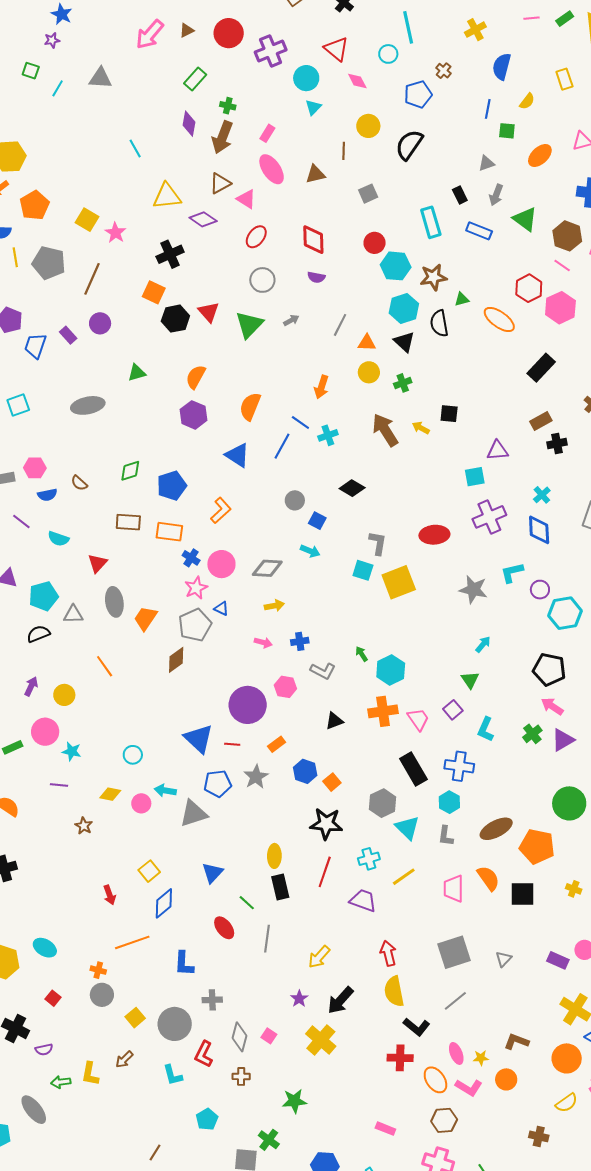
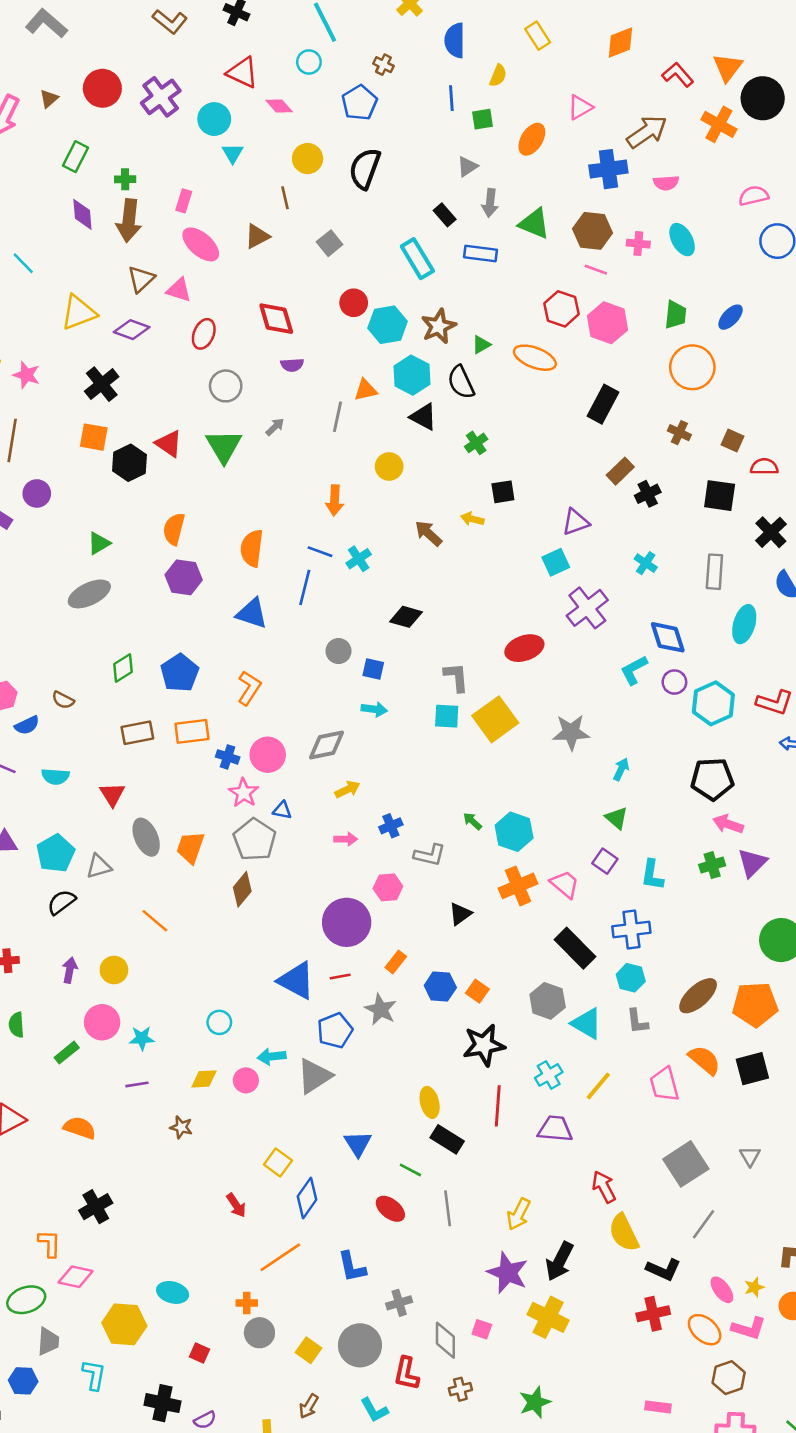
orange triangle: (367, 343) -> (366, 390), moved
green cross: (403, 383) -> (476, 443), moved
gray ellipse: (88, 405) -> (89, 594), moved
brown arrow: (385, 430) -> (428, 533), size x0.7
blue diamond: (539, 530) -> (668, 637), moved
gray star: (473, 589) -> (571, 732), moved
green cross: (532, 734) -> (712, 865), turned 36
black rectangle: (280, 887) -> (447, 1139), turned -30
purple star: (299, 999) -> (508, 1273), size x1.8

